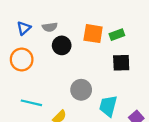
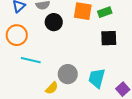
gray circle: (81, 90) -> (68, 74), moved
cyan line: (31, 103) -> (31, 60), moved

